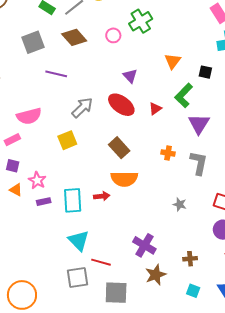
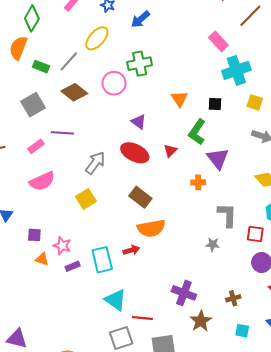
green cross: (141, 21) -> (140, 64), turned 30
pink circle: (113, 35) -> (114, 83), size x1.5
pink rectangle: (12, 140) -> (36, 146), moved
orange cross: (168, 153) -> (198, 182), moved
gray L-shape: (199, 163) -> (227, 215), moved

